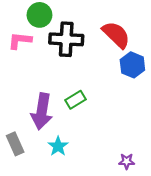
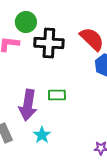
green rectangle: (76, 100) -> (57, 95), turned 30

